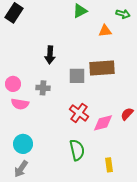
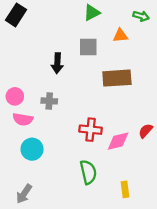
gray square: (77, 76) -> (88, 47), moved
red cross: (79, 113) -> (91, 130), turned -30
cyan circle: (23, 144) -> (32, 149), moved

